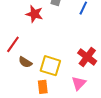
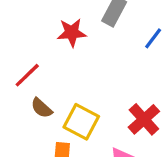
red star: (34, 14) -> (72, 33), turned -30

